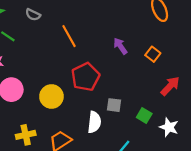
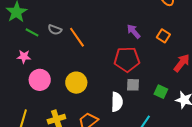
gray semicircle: (33, 15) -> (55, 30), moved
orange line: (69, 36) -> (77, 37), moved
red pentagon: (86, 77) -> (127, 59), moved, turned 30

